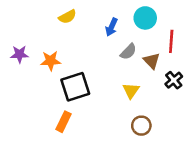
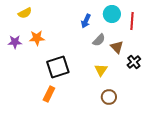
yellow semicircle: (67, 17) -> (25, 13), moved
red line: (171, 41) -> (132, 21), moved
orange star: (51, 61) -> (37, 38), moved

